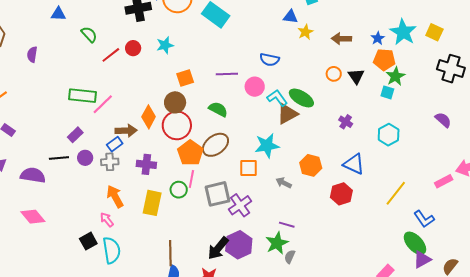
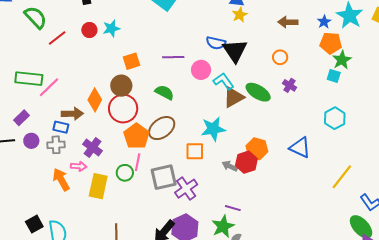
yellow star: (305, 32) -> (240, 15), moved
green semicircle: (89, 34) -> (35, 17), size x1.4
red circle: (133, 48) -> (89, 30), moved
black triangle: (356, 76) -> (235, 51), moved, size x1.5
green ellipse: (301, 98) -> (258, 92), moved
purple cross: (346, 122) -> (290, 85), moved
blue rectangle: (115, 144) -> (61, 127), turned 49
purple cross: (146, 164) -> (93, 147), turned 30
red hexagon: (341, 194) -> (246, 162), moved
pink arrow: (107, 220) -> (79, 166), moved, turned 133

